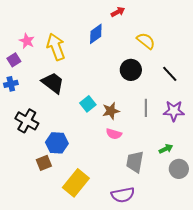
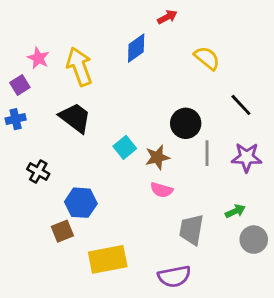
black circle: (131, 70) -> (186, 123), moved
black cross: (27, 121) -> (38, 172), size x0.7
yellow rectangle: (76, 183) -> (108, 259), turned 40

